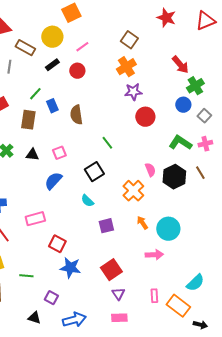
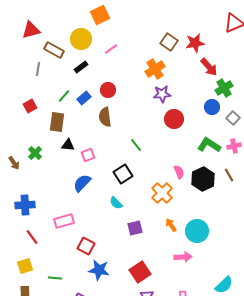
red star: (166, 18) -> (195, 43), moved, turned -30
brown square: (129, 40) -> (169, 42), moved
red circle: (77, 71) -> (108, 90), moved
blue rectangle: (52, 106) -> (84, 98), moved, turned 72
black triangle: (32, 155) -> (68, 145), moved

